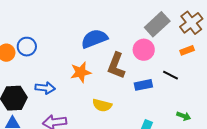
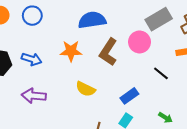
blue circle: (27, 47) -> (32, 16), moved
blue rectangle: (143, 85) -> (129, 96), moved, turned -36

